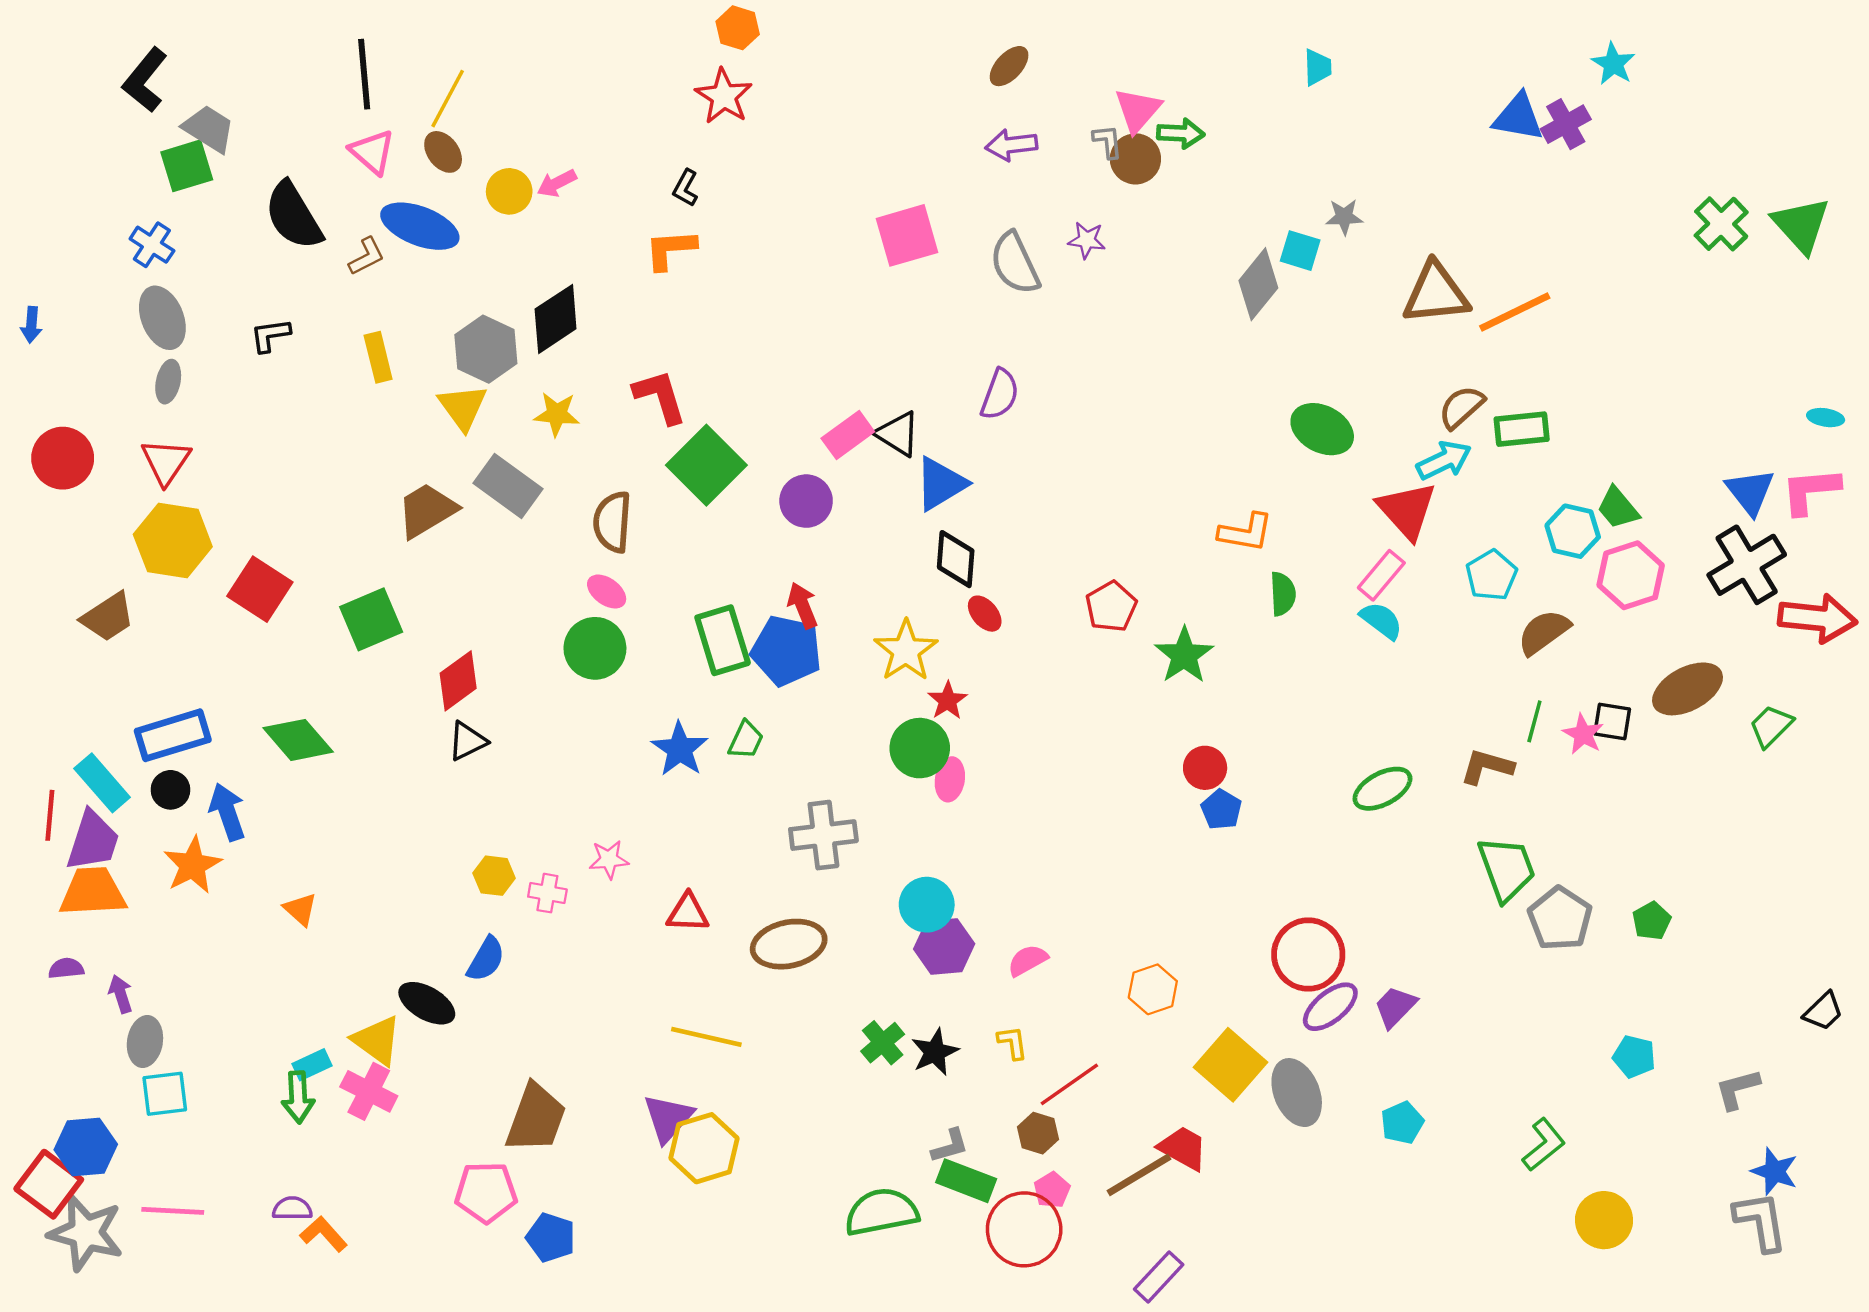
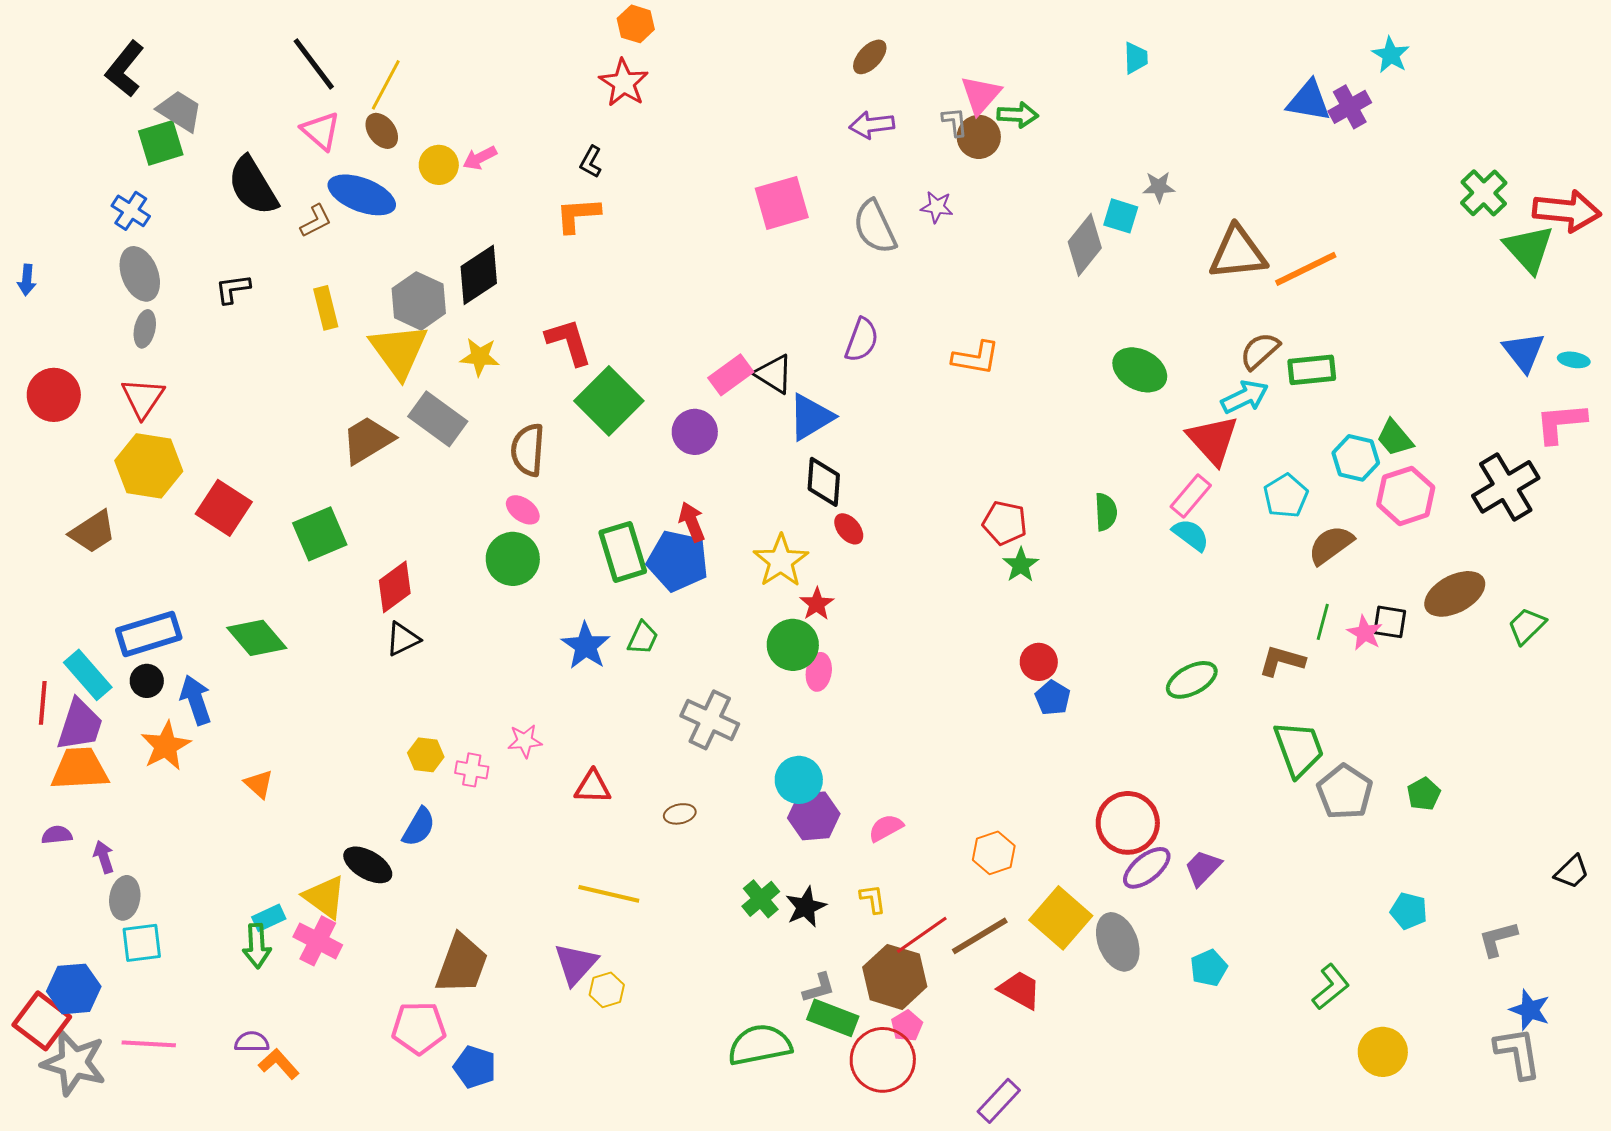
black line: (364, 74) -> (314, 64), turned -32
green triangle: (1801, 225) -> (1529, 249), moved
yellow triangle: (463, 407) -> (399, 351), size x1.4
blue triangle: (1750, 492) -> (1524, 352), moved
orange L-shape: (1246, 532) -> (976, 358), moved
red pentagon: (1111, 607) -> (1005, 523), moved, turned -30
red arrow: (1817, 618) -> (1567, 211), moved
green star: (1184, 655) -> (1021, 565), size x0.7
gray cross: (823, 835) -> (710, 720), turned 32
brown ellipse: (789, 944) -> (680, 814), size x0.5
brown hexagon: (1038, 1133) -> (895, 977), size x1.8
yellow hexagon: (704, 1148) -> (607, 990), size x0.6
brown line: (1139, 1175) -> (980, 936), moved

